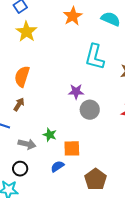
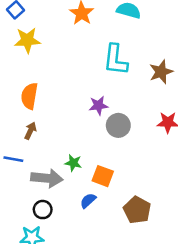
yellow star: (26, 32) -> (27, 40), turned -30
gray arrow: (27, 144) -> (47, 178), size x1.4
orange square: (72, 148) -> (103, 176), turned 30

